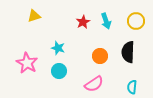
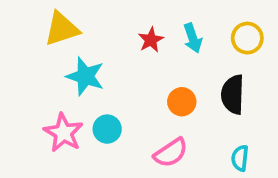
yellow triangle: (34, 16) -> (62, 29), size x1.5
cyan star: (58, 48) -> (85, 76), moved, size x1.5
pink star: (27, 63) -> (63, 133), moved

